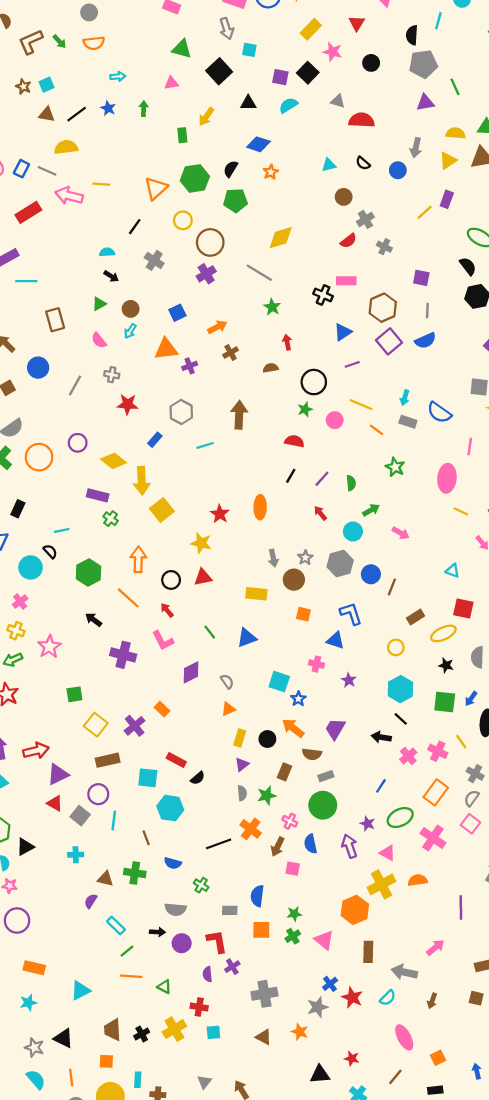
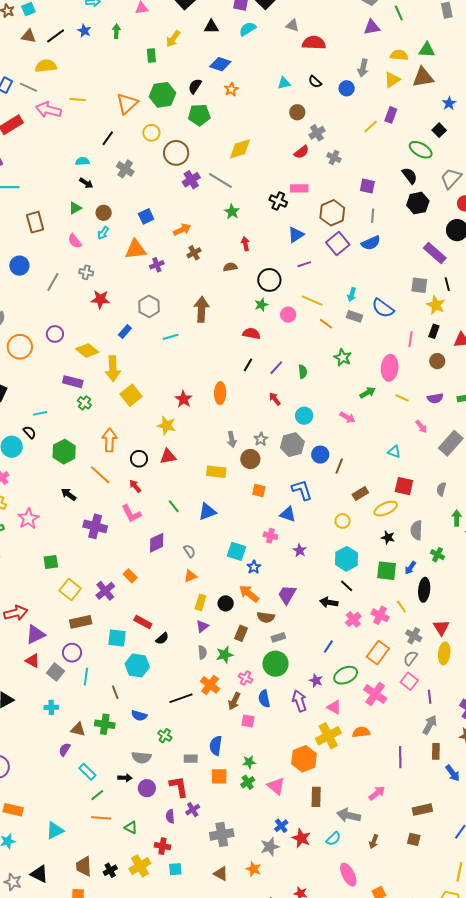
purple cross: (206, 274) -> (191, 180), moved
green arrow: (371, 510) -> (368, 393), moved

